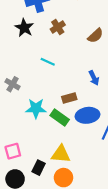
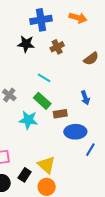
black star: (24, 28) -> (26, 44), turned -30
green rectangle: (60, 118) -> (42, 101), moved
yellow triangle: (61, 154) -> (46, 165), turned 30

